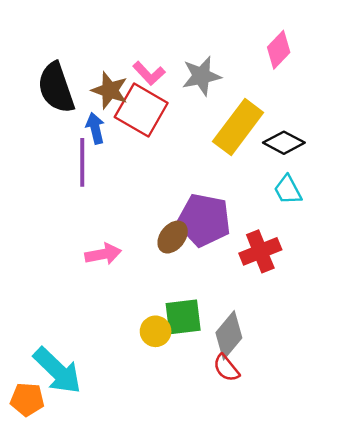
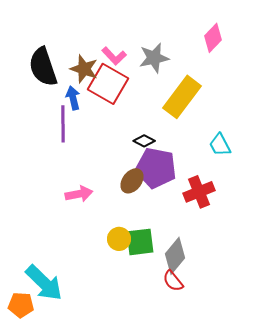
black diamond: (284, 143) -> (144, 141), moved, size x0.7
yellow circle: (156, 331) -> (119, 239), moved

